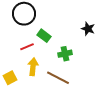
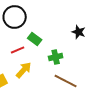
yellow arrow: (33, 67) -> (24, 70), turned 36
brown line: (58, 78) -> (66, 81), moved

